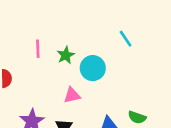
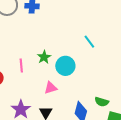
pink line: (38, 49) -> (21, 65), moved

